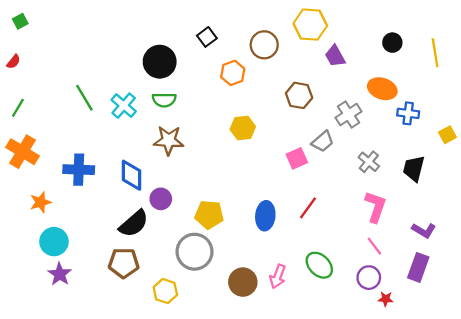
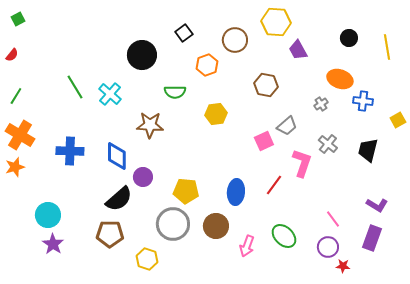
green semicircle: (164, 100) -> (175, 92), moved
gray cross: (349, 115) -> (321, 104), moved, size x0.6
orange star: (40, 202) -> (15, 167), moved
pink L-shape: (376, 207) -> (302, 163), moved
brown circle: (243, 282) -> (216, 226), moved

